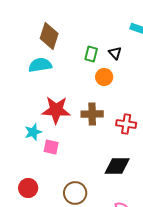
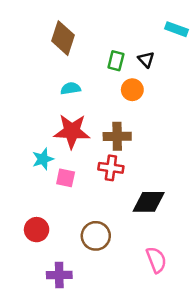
cyan semicircle: (40, 65) -> (71, 88), moved, size x0.7
red cross: (126, 124) -> (111, 168), moved

